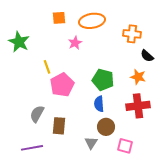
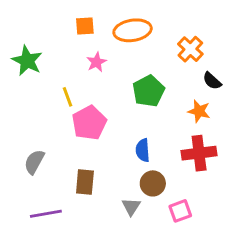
orange cross: (132, 34) -> (190, 49), turned 36
pink star: (75, 43) -> (96, 62), moved
green pentagon: (103, 80) -> (148, 91), moved, turned 30
gray semicircle: (37, 114) -> (34, 162), moved
pink square: (125, 146) -> (180, 211), turned -35

